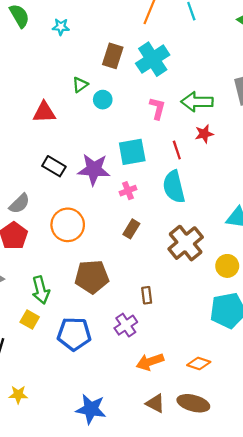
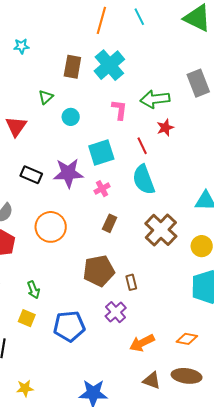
cyan circle: (103, 100) -> (71, 117), moved
red triangle: (44, 112) -> (16, 126), turned -45
brown pentagon: (92, 277) -> (99, 271), moved
green arrow: (41, 290) -> (33, 290), size x0.7

